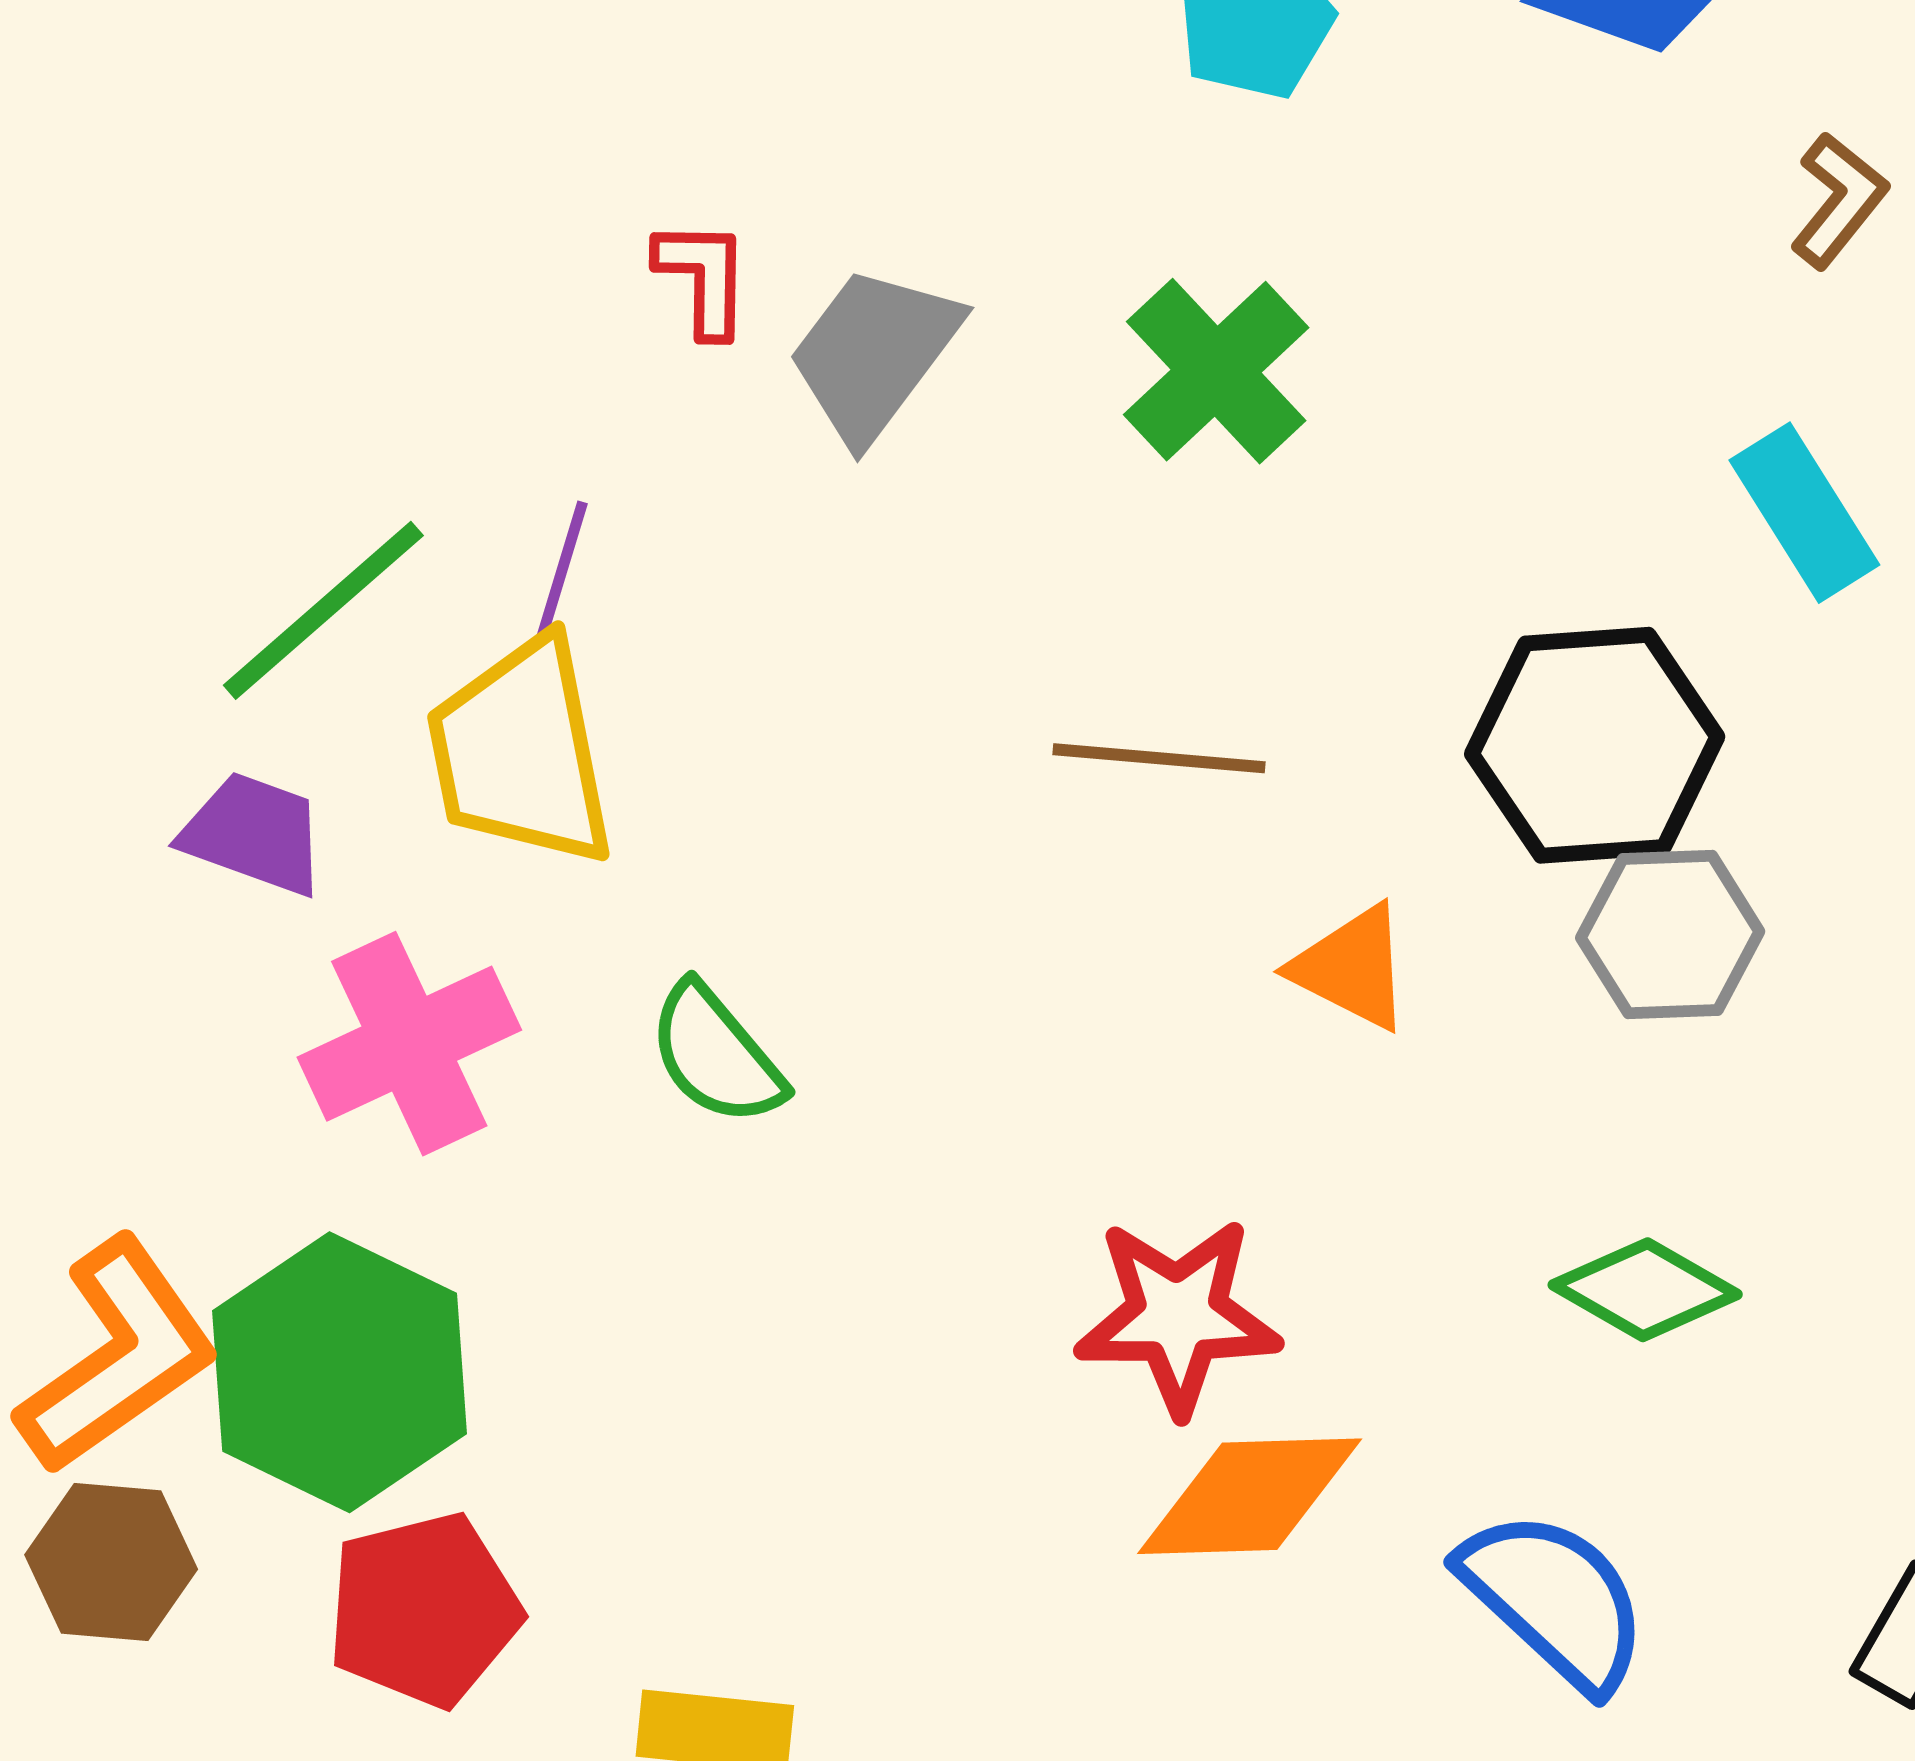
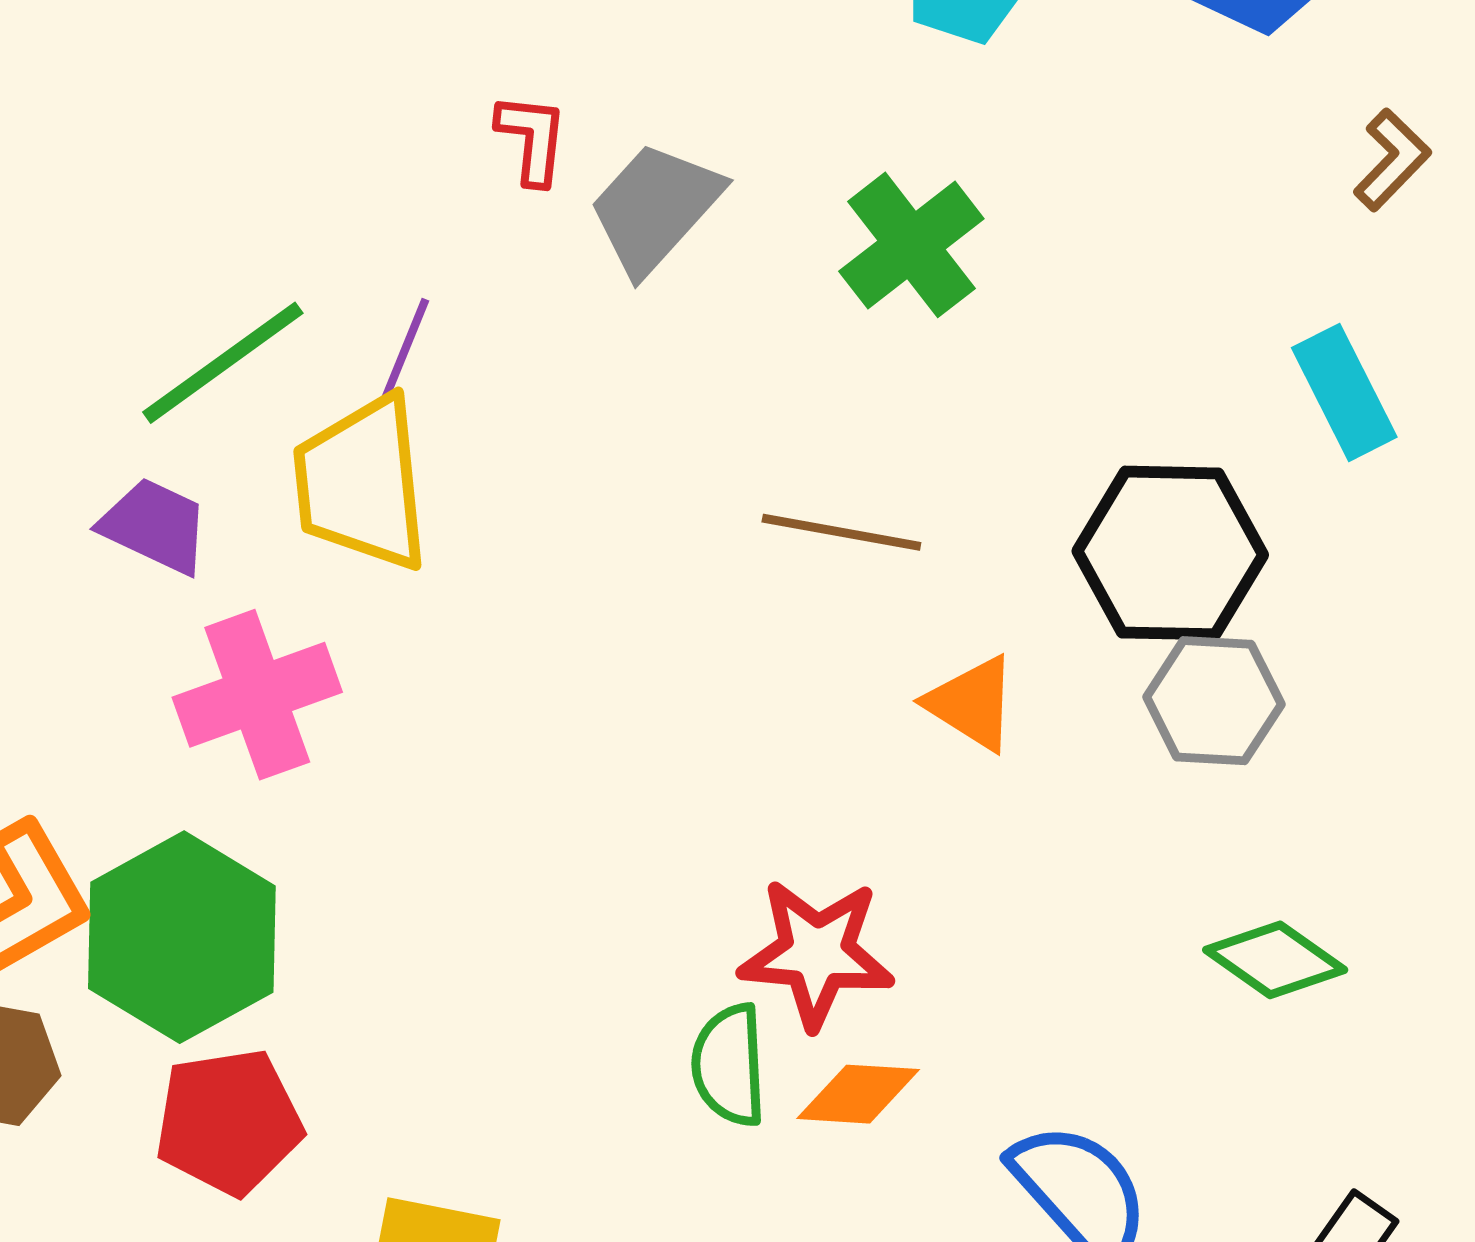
green semicircle: (716, 1055) -> (729, 1065), moved, turned 32
green diamond: (1645, 1290) -> (1275, 960), moved
orange diamond: (1250, 1496) -> (858, 1094), size x0.7

